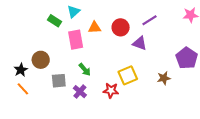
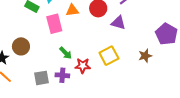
gray square: (59, 81) -> (42, 78), moved
red star: (111, 90) -> (83, 66), moved
purple cross: (80, 92) -> (62, 75), turned -32

